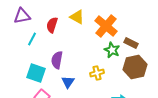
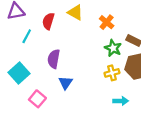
orange cross: (106, 26) -> (107, 22), size x0.6
cyan square: (36, 73) -> (19, 73), moved, turned 30
yellow cross: (97, 73) -> (112, 73), moved

